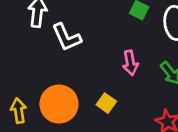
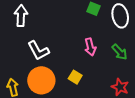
white L-shape: (66, 37) -> (38, 51), moved

